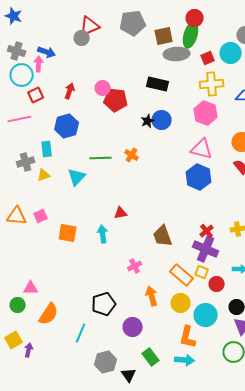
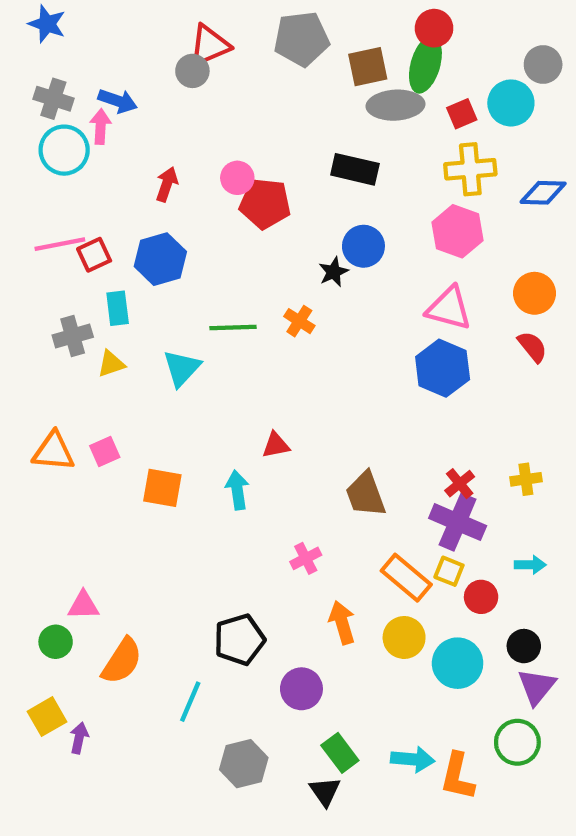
red square: (36, 95) -> (94, 255), moved
black star: (148, 121) -> (334, 272), moved
orange L-shape: (188, 337) -> (458, 776), moved
black triangle: (129, 375) -> (325, 791), moved

